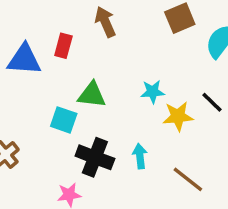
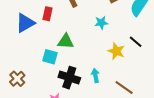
blue triangle: (24, 59) -> (25, 23), turned -30
cyan star: (153, 92) -> (101, 23), moved
yellow star: (178, 116) -> (116, 51), turned 30

